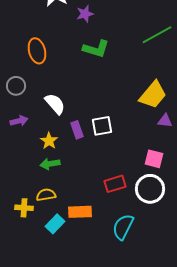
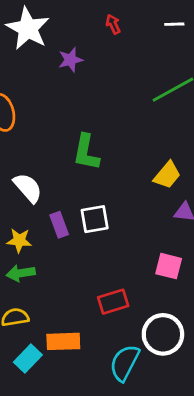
green L-shape: (96, 49) -> (86, 152), moved, turned 84
yellow trapezoid: (153, 95) -> (167, 175), size x0.7
yellow star: (49, 141) -> (19, 240), turned -30
white circle: (150, 189) -> (163, 334), moved

